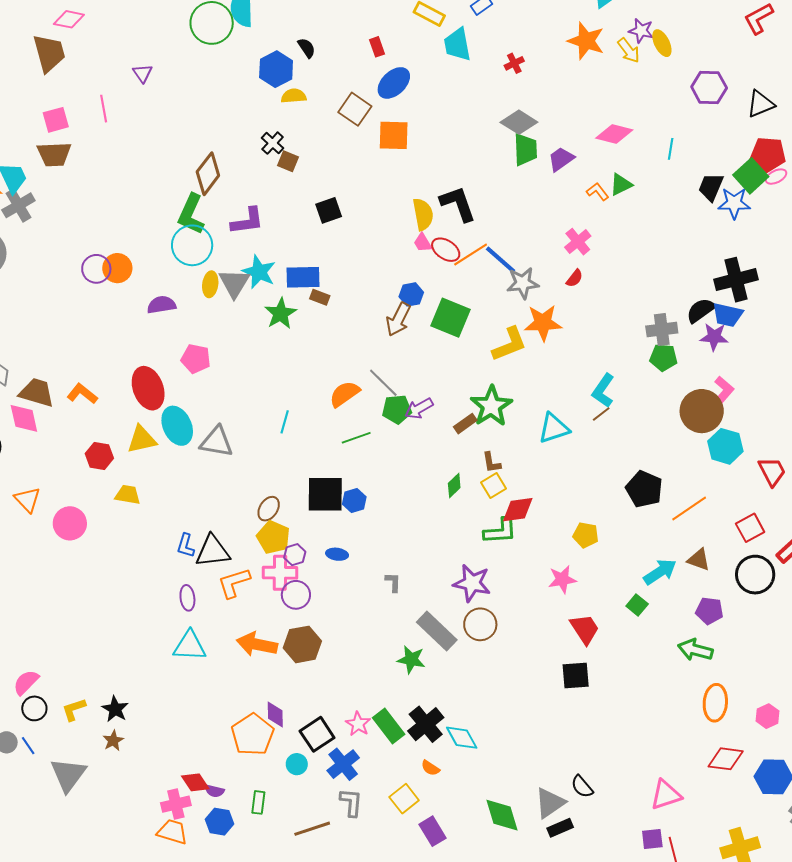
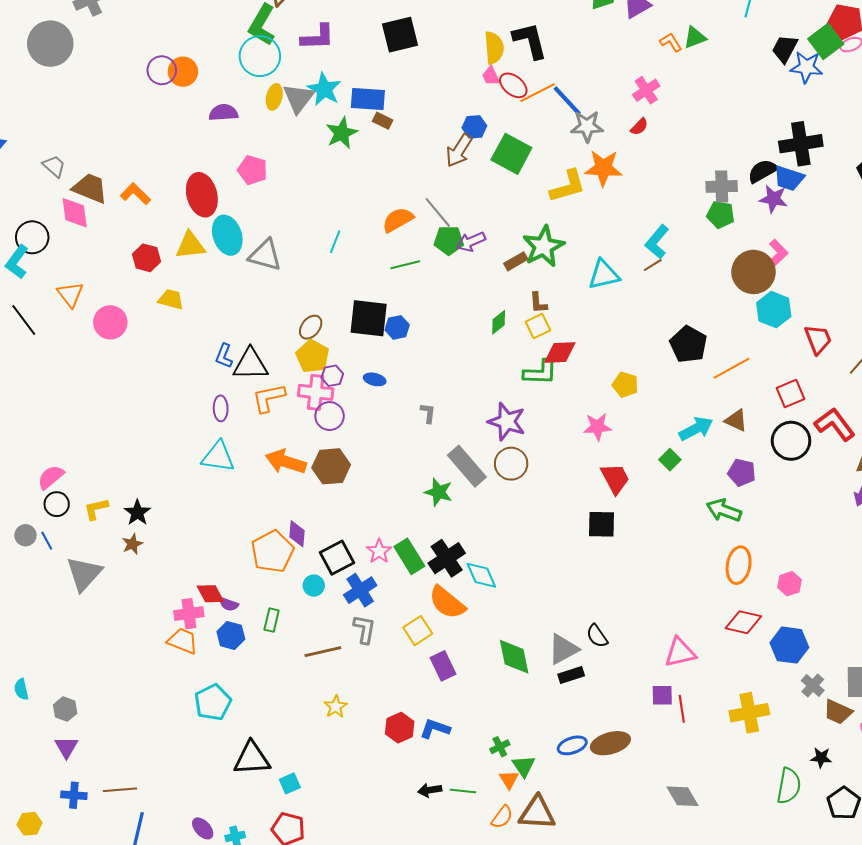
black square: (329, 210) -> (400, 35), size x1.4
orange semicircle: (430, 768) -> (447, 602), size x2.0

